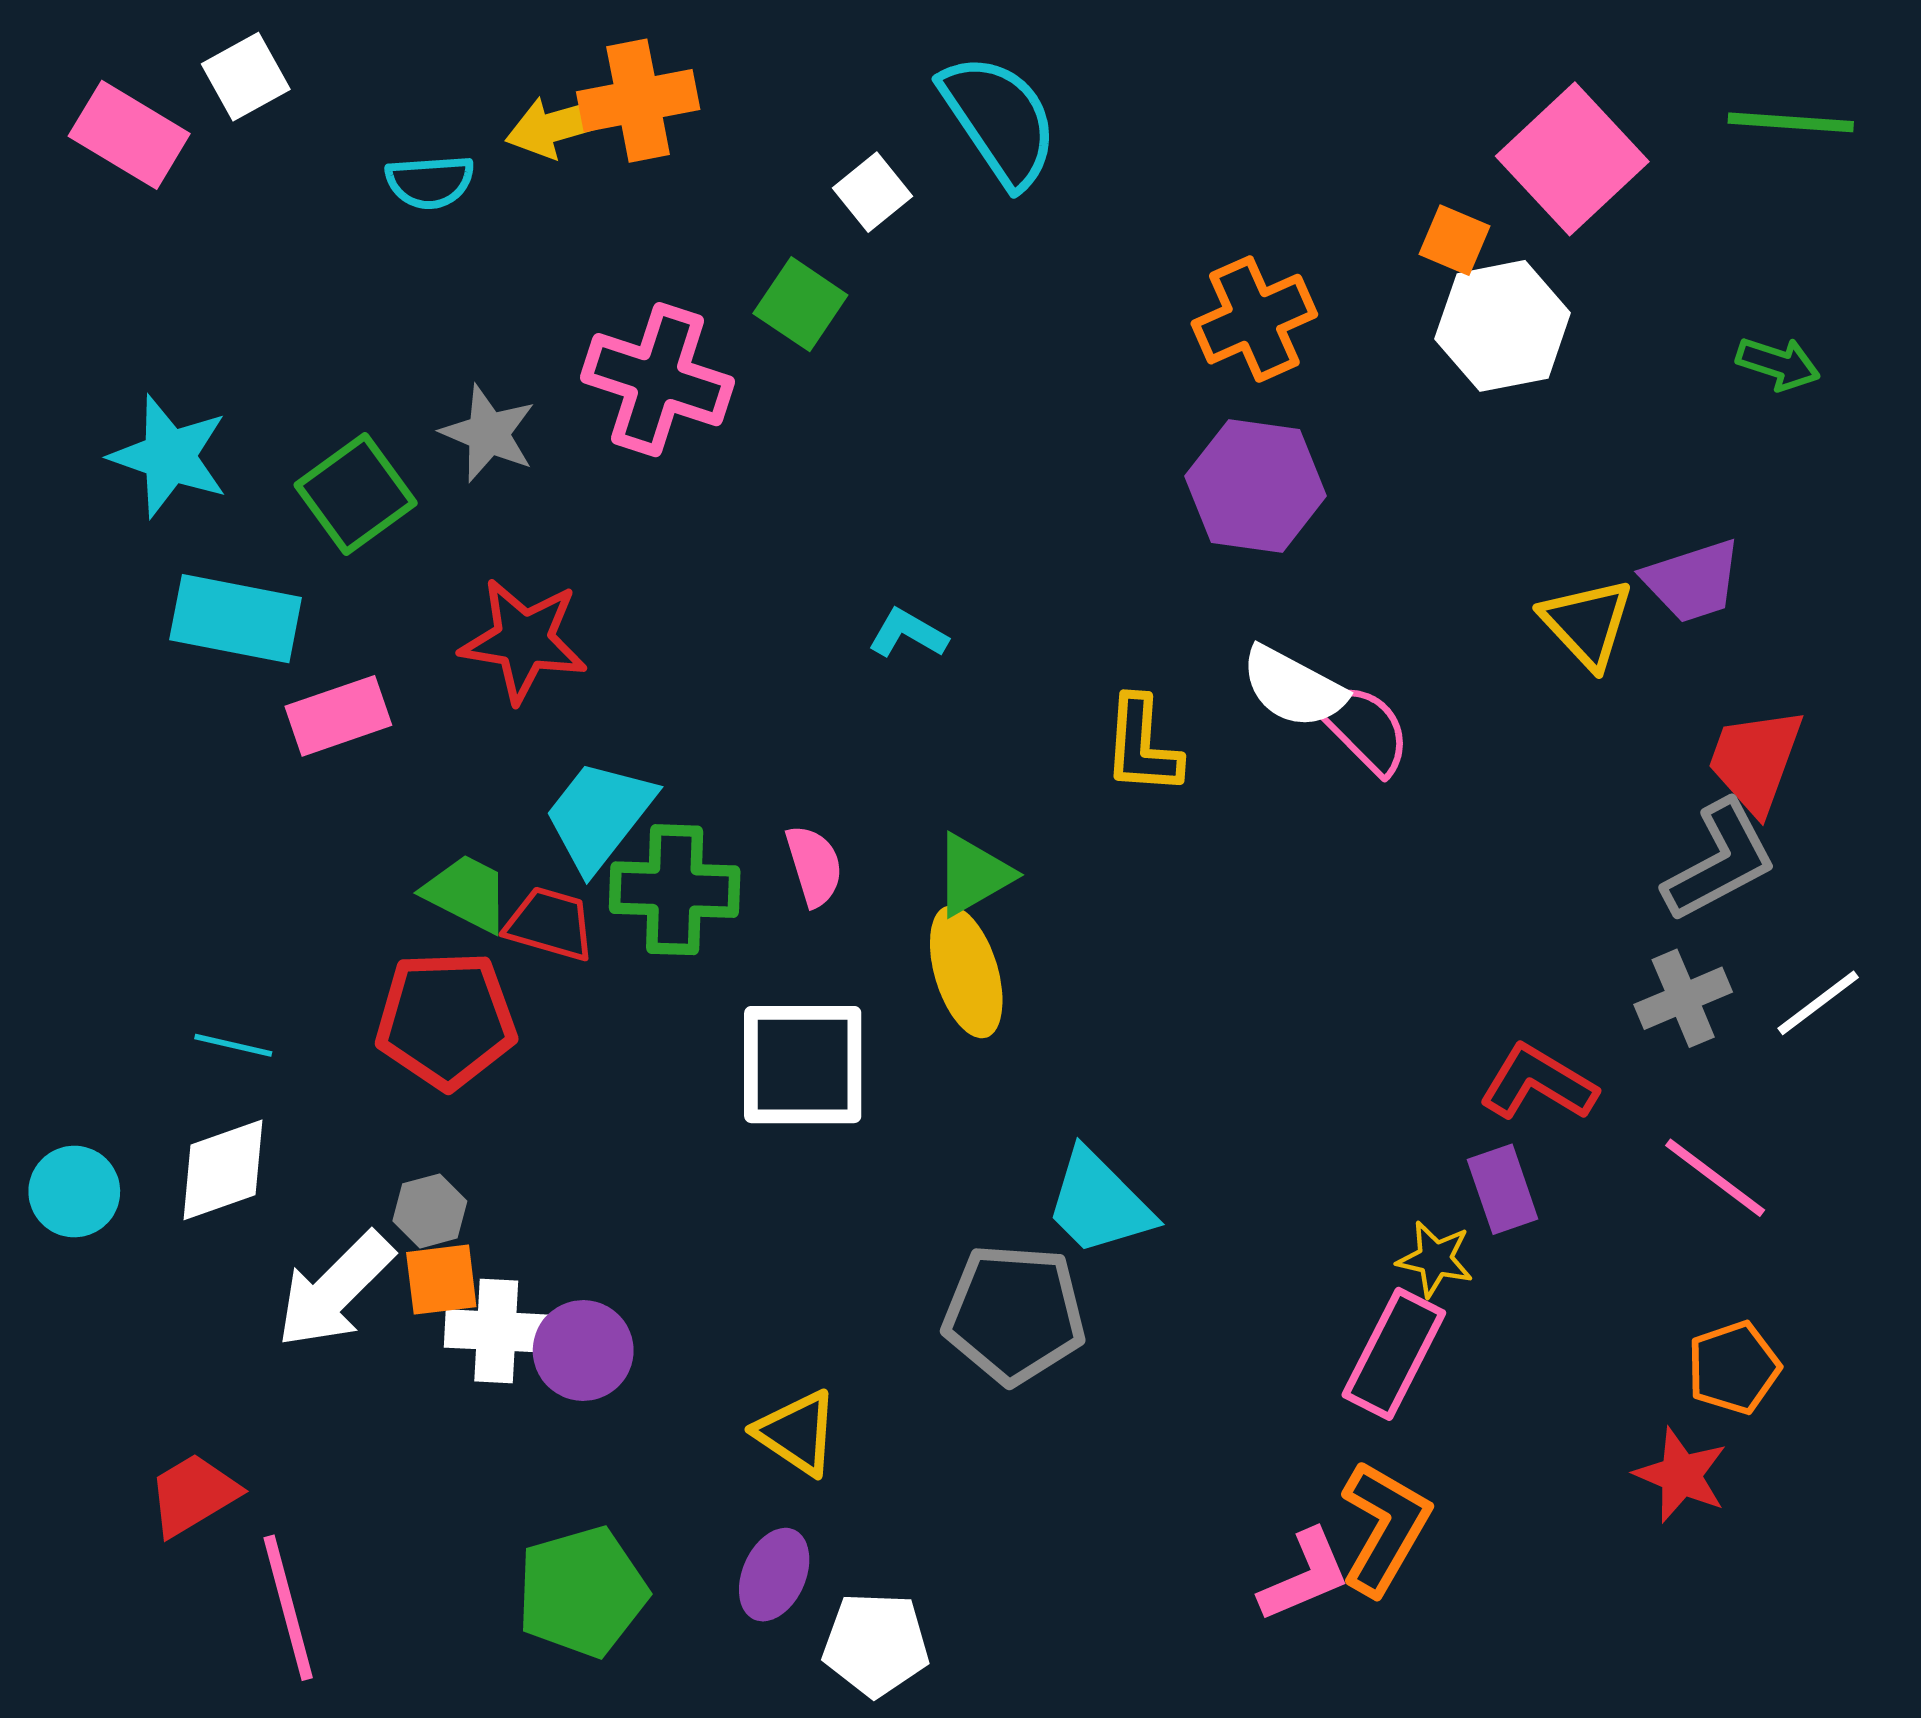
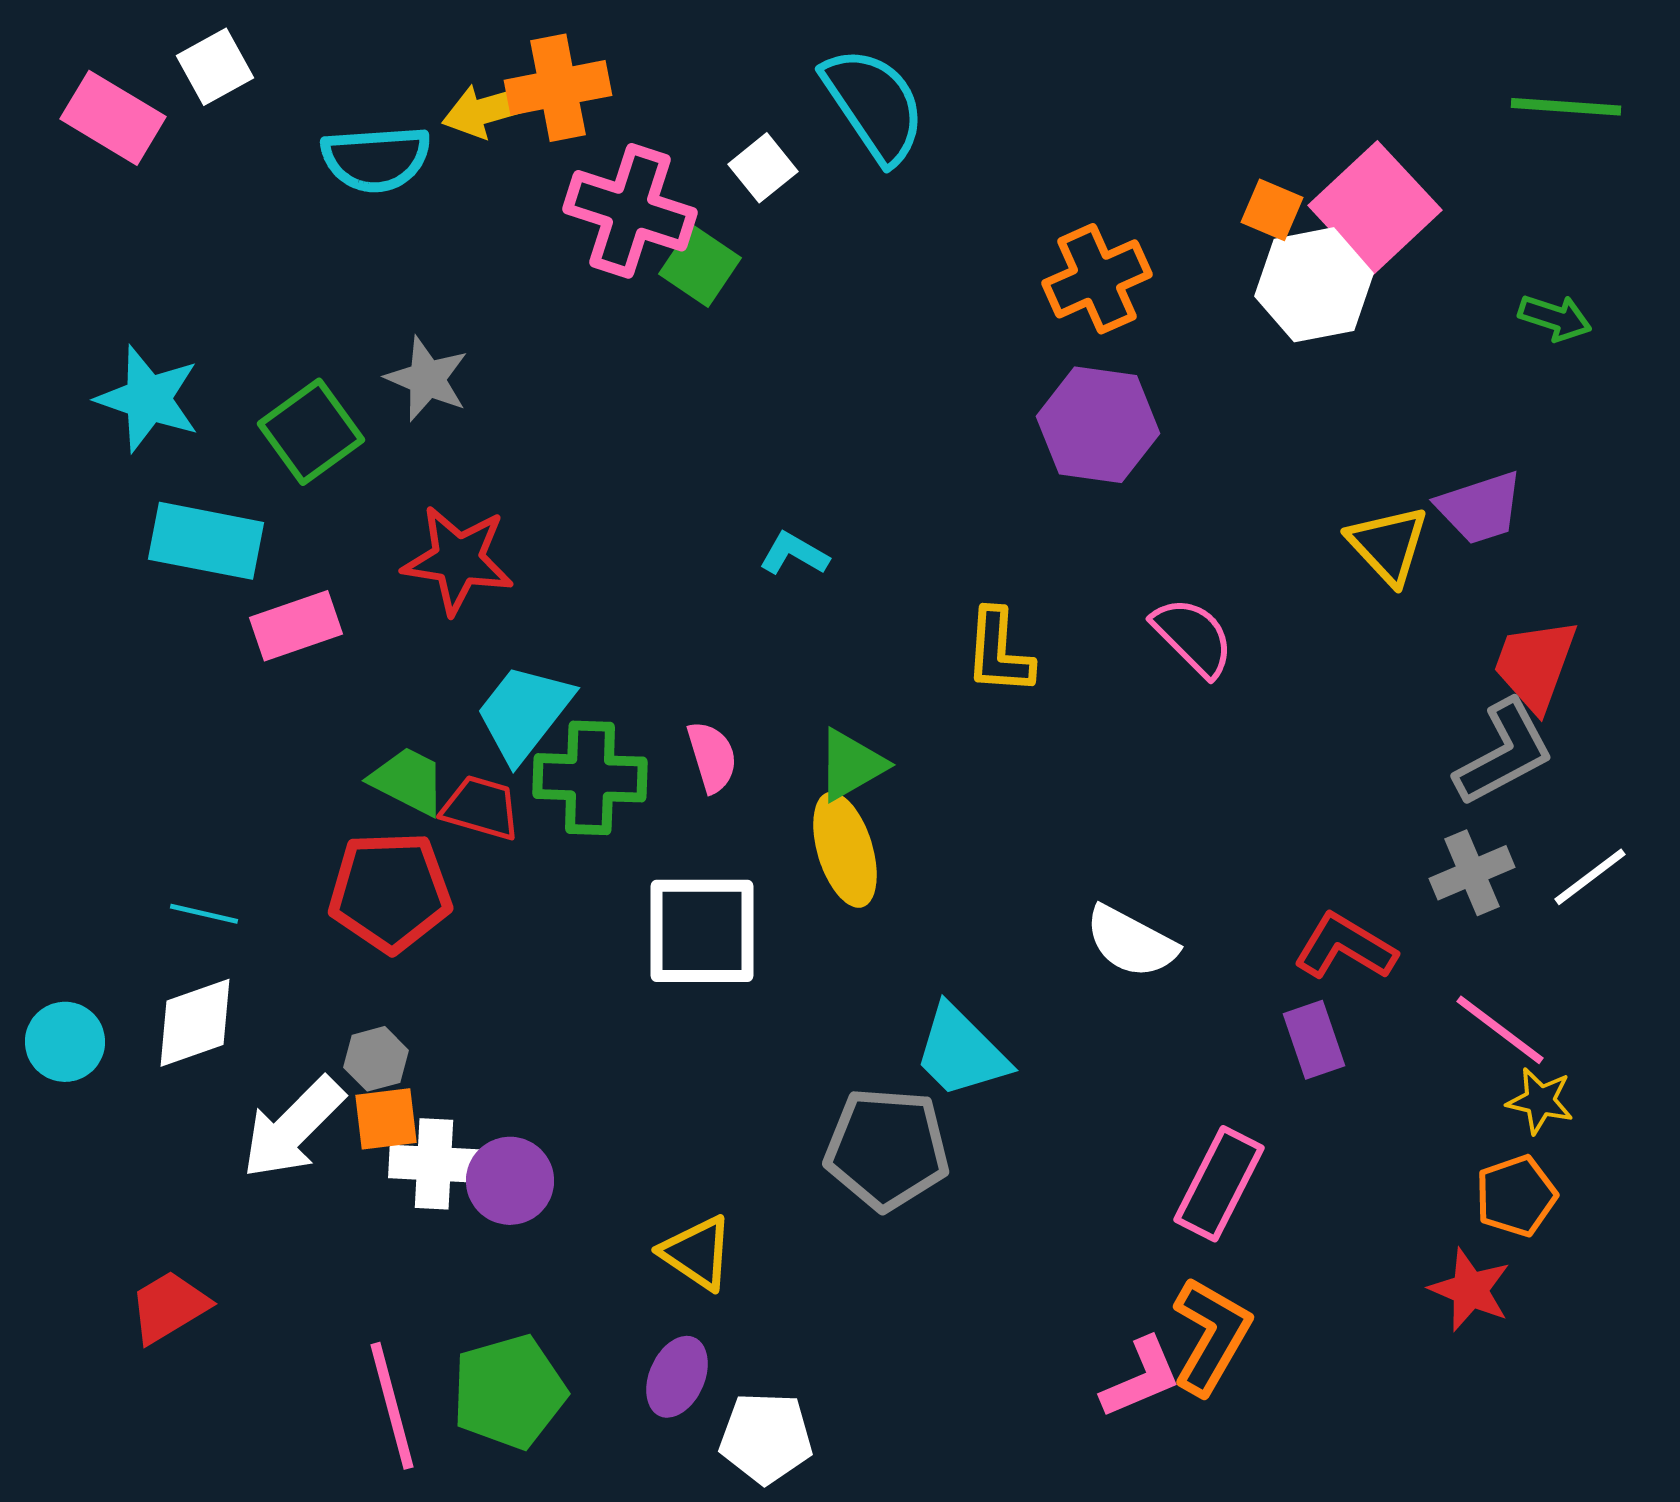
pink square: (1572, 159) -> (1375, 208), moved
cyan semicircle: (430, 182) -> (376, 159), size x1.4
pink cross: (657, 380) -> (630, 211), moved
white semicircle: (1293, 687) -> (1131, 942), moved
yellow star: (1435, 1259) -> (1540, 1101), moved
pink line: (288, 1608) -> (392, 1406), moved

